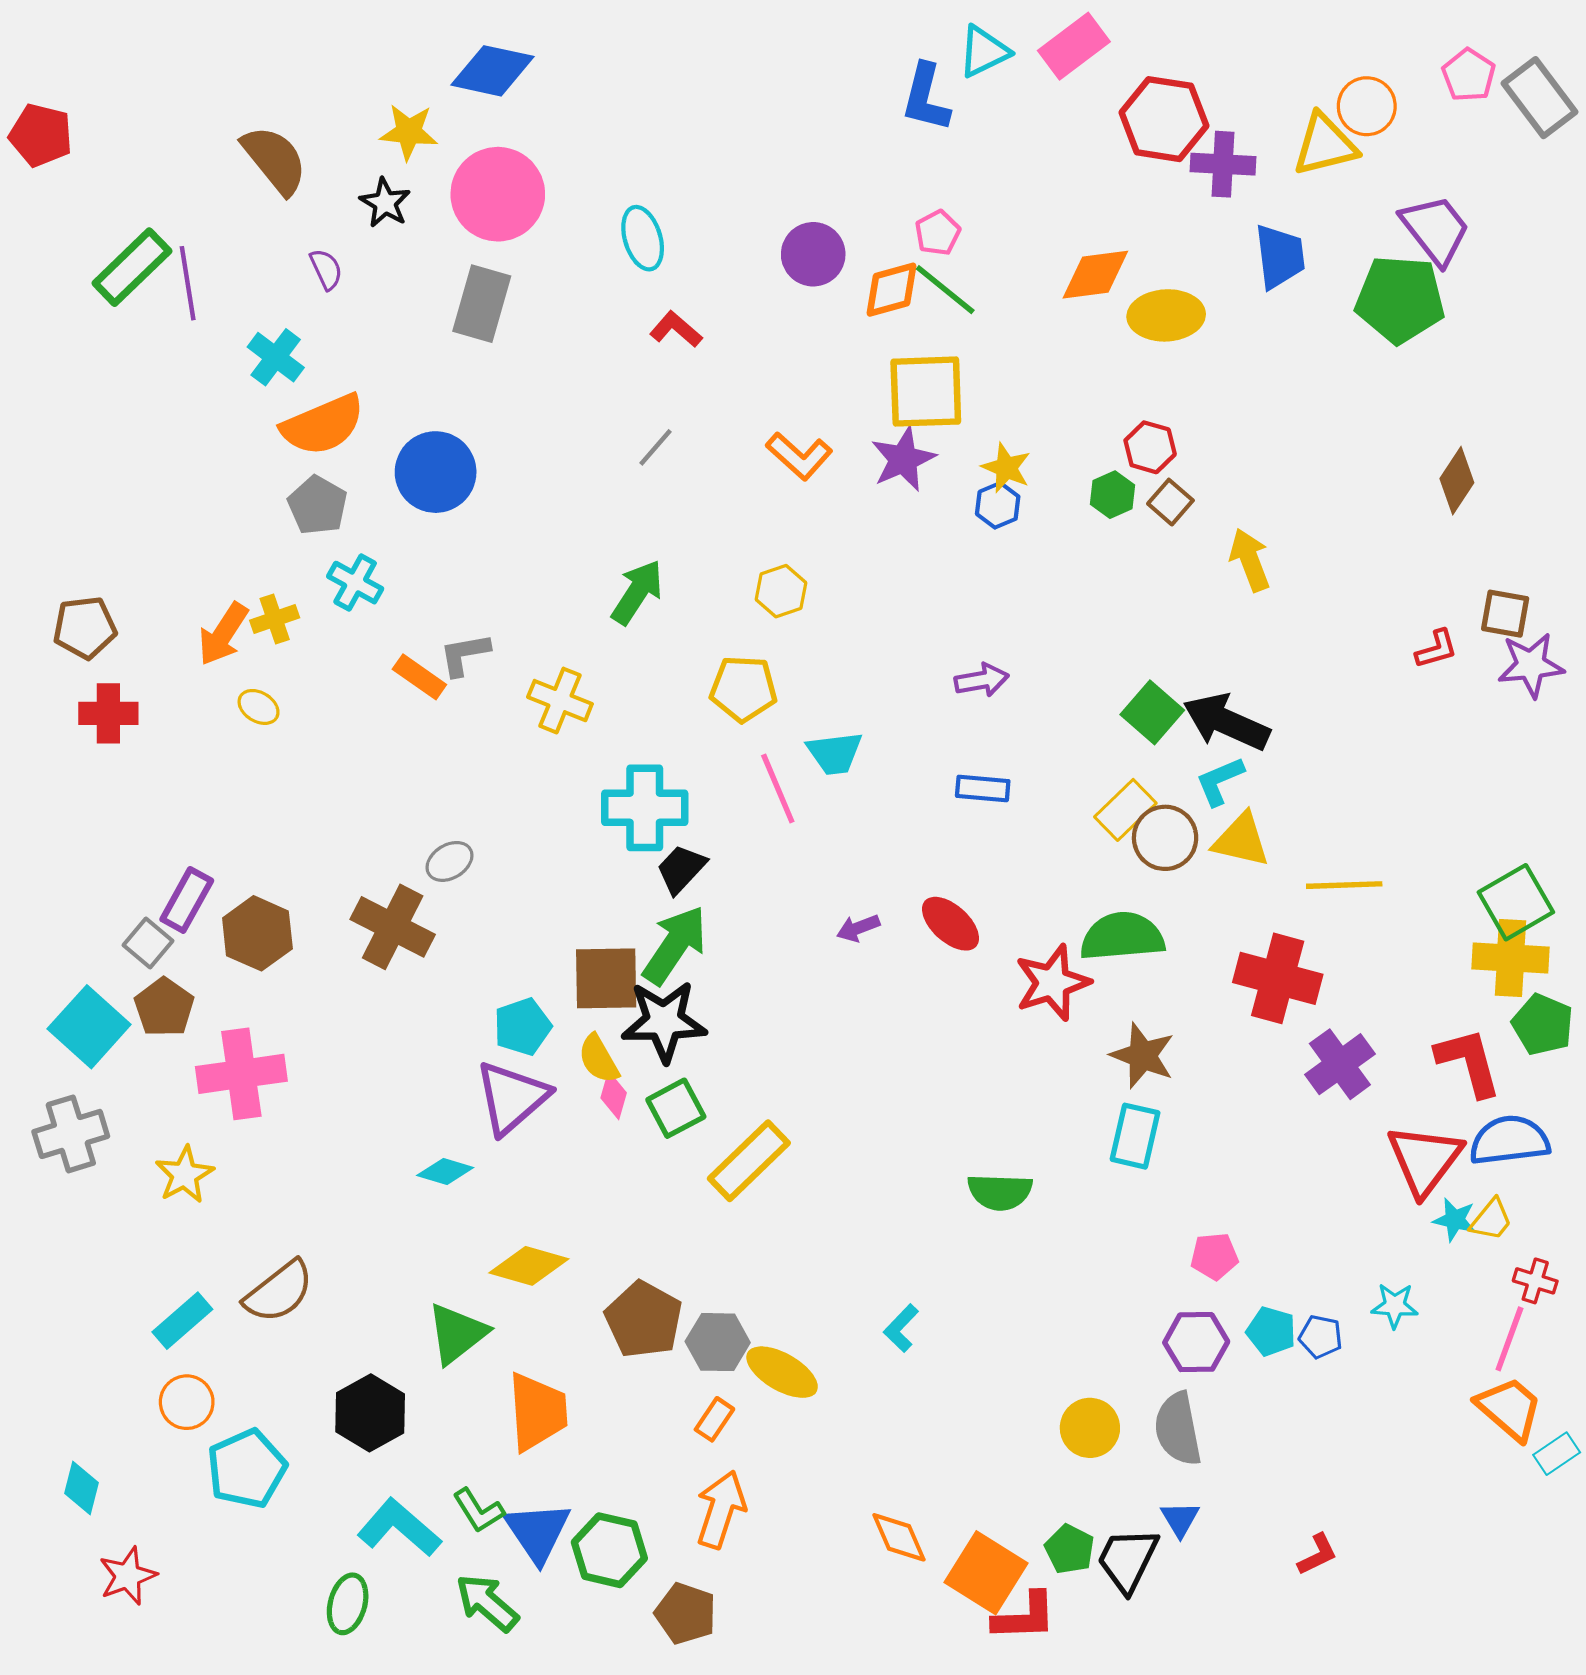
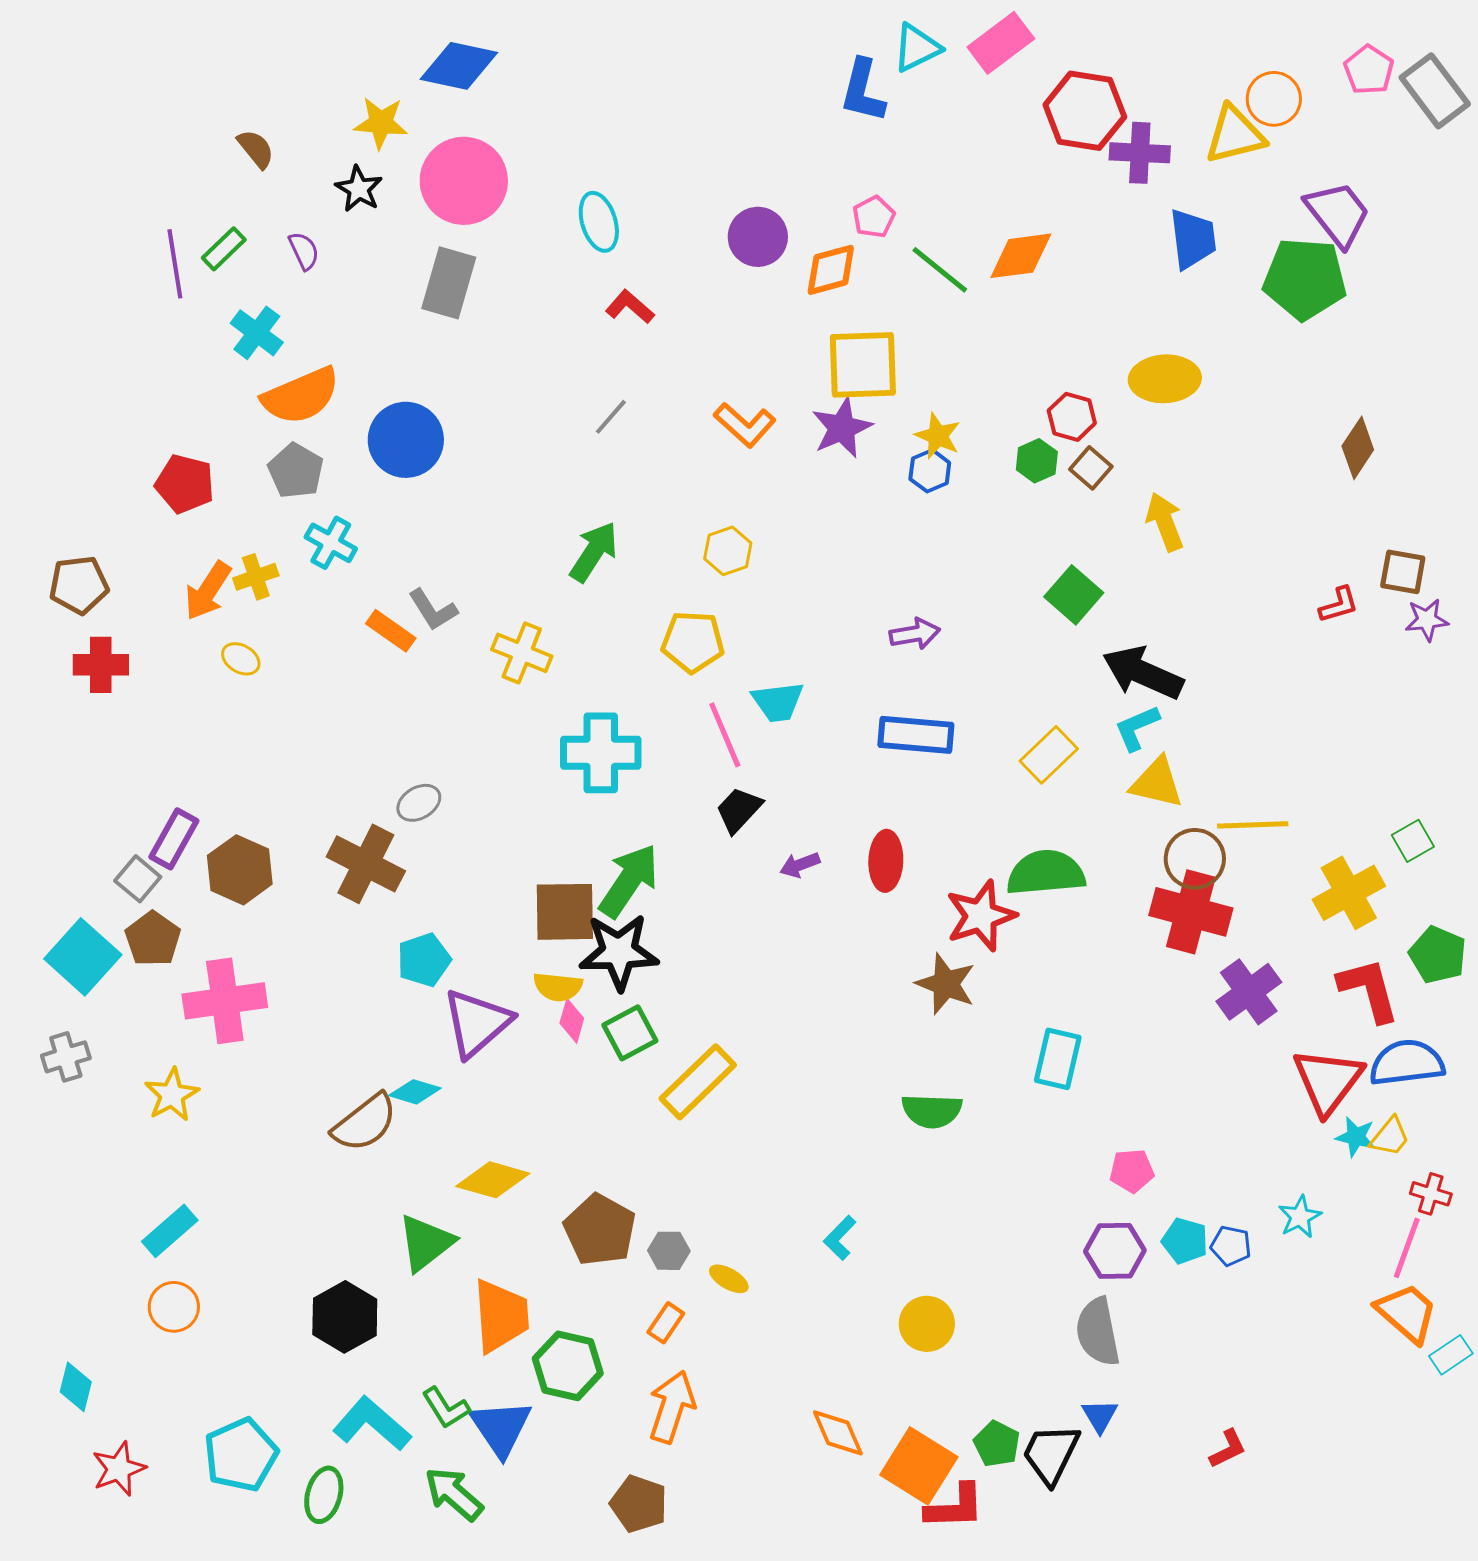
red pentagon: (41, 135) -> (185, 484), moved
brown semicircle: (275, 160) -> (256, 149), size x0.6
green rectangle: (132, 267) -> (224, 249), moved, size x0.6
green line: (945, 290) -> (940, 270), moved
yellow ellipse: (1166, 315) -> (1165, 379), moved
gray L-shape: (465, 654) -> (433, 610), turned -112
purple star: (1531, 665) -> (1427, 620), size x0.7
green square: (1152, 712) -> (1074, 595), moved
blue rectangle: (983, 789) -> (916, 735), size x1.5
brown circle: (1165, 838) -> (1195, 859), moved
black trapezoid: (681, 869) -> (739, 810), moved
green square: (1516, 902) -> (1413, 841), size x0.6
red ellipse: (950, 924) -> (886, 861), turned 50
yellow cross: (1510, 958) -> (1349, 893), moved, turned -32
cyan pentagon: (522, 1027) -> (424, 960), moved
brown star: (1143, 1056) -> (946, 984), moved
yellow semicircle: (599, 1059) -> (558, 987), turned -54
gray cross: (71, 1134) -> (66, 1057), size x0.7
brown semicircle: (279, 1292) -> (365, 1123), moved
cyan star: (1395, 1306) -> (1300, 1217), turned -30
gray hexagon: (718, 1342) -> (669, 1251), size x0.7
yellow ellipse: (782, 1372) -> (729, 1279), size x0.6
yellow circle: (1090, 1428) -> (927, 1324), moved
cyan pentagon: (247, 1469) -> (241, 1455), moved
green hexagon: (609, 1550) -> (568, 1366), moved

